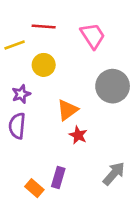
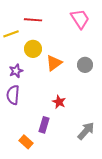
pink trapezoid: (93, 36) -> (80, 19), moved
gray circle: (113, 86) -> (85, 65), size x0.6
orange triangle: (68, 110) -> (54, 63), moved
purple rectangle: (58, 178) -> (44, 125), moved

